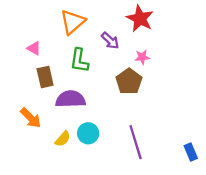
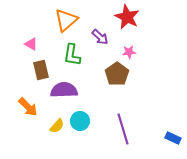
blue rectangle: (191, 152) -> (173, 138), turned -42

